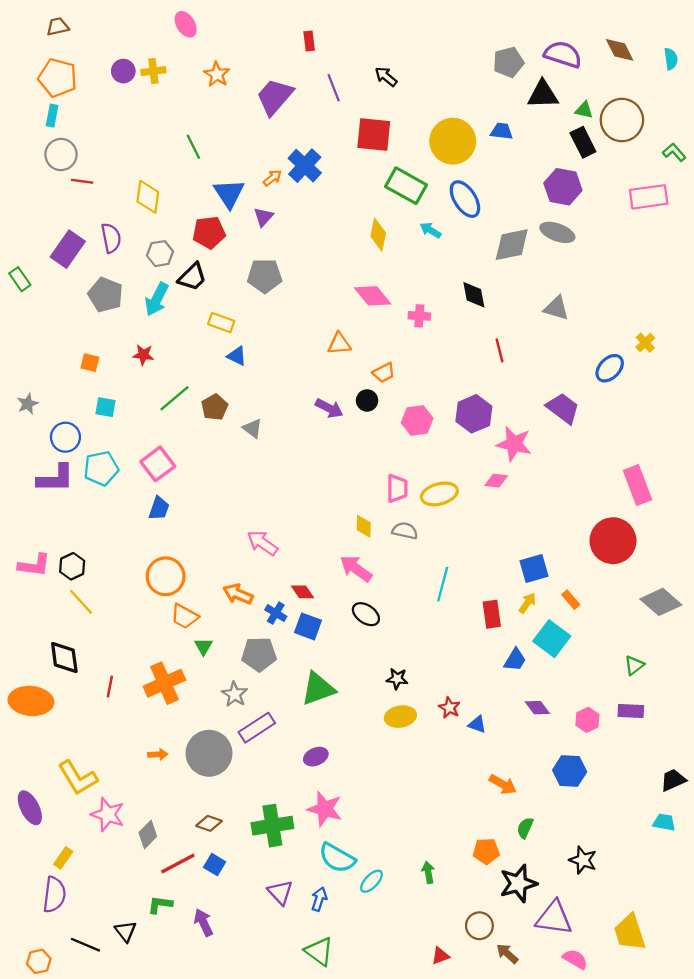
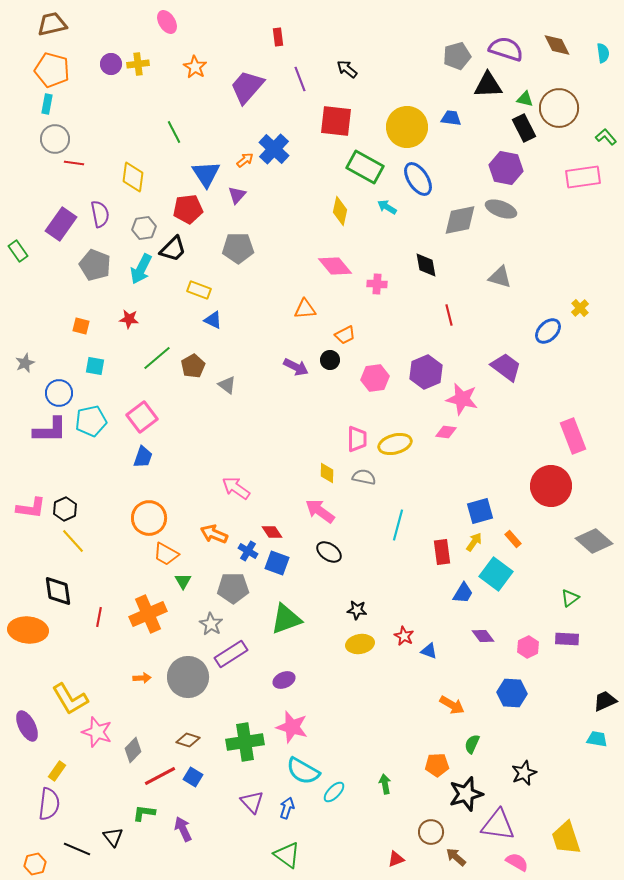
brown trapezoid: (58, 27) -> (52, 24), size x1.4
black star: (583, 860) -> (524, 773), turned 30

